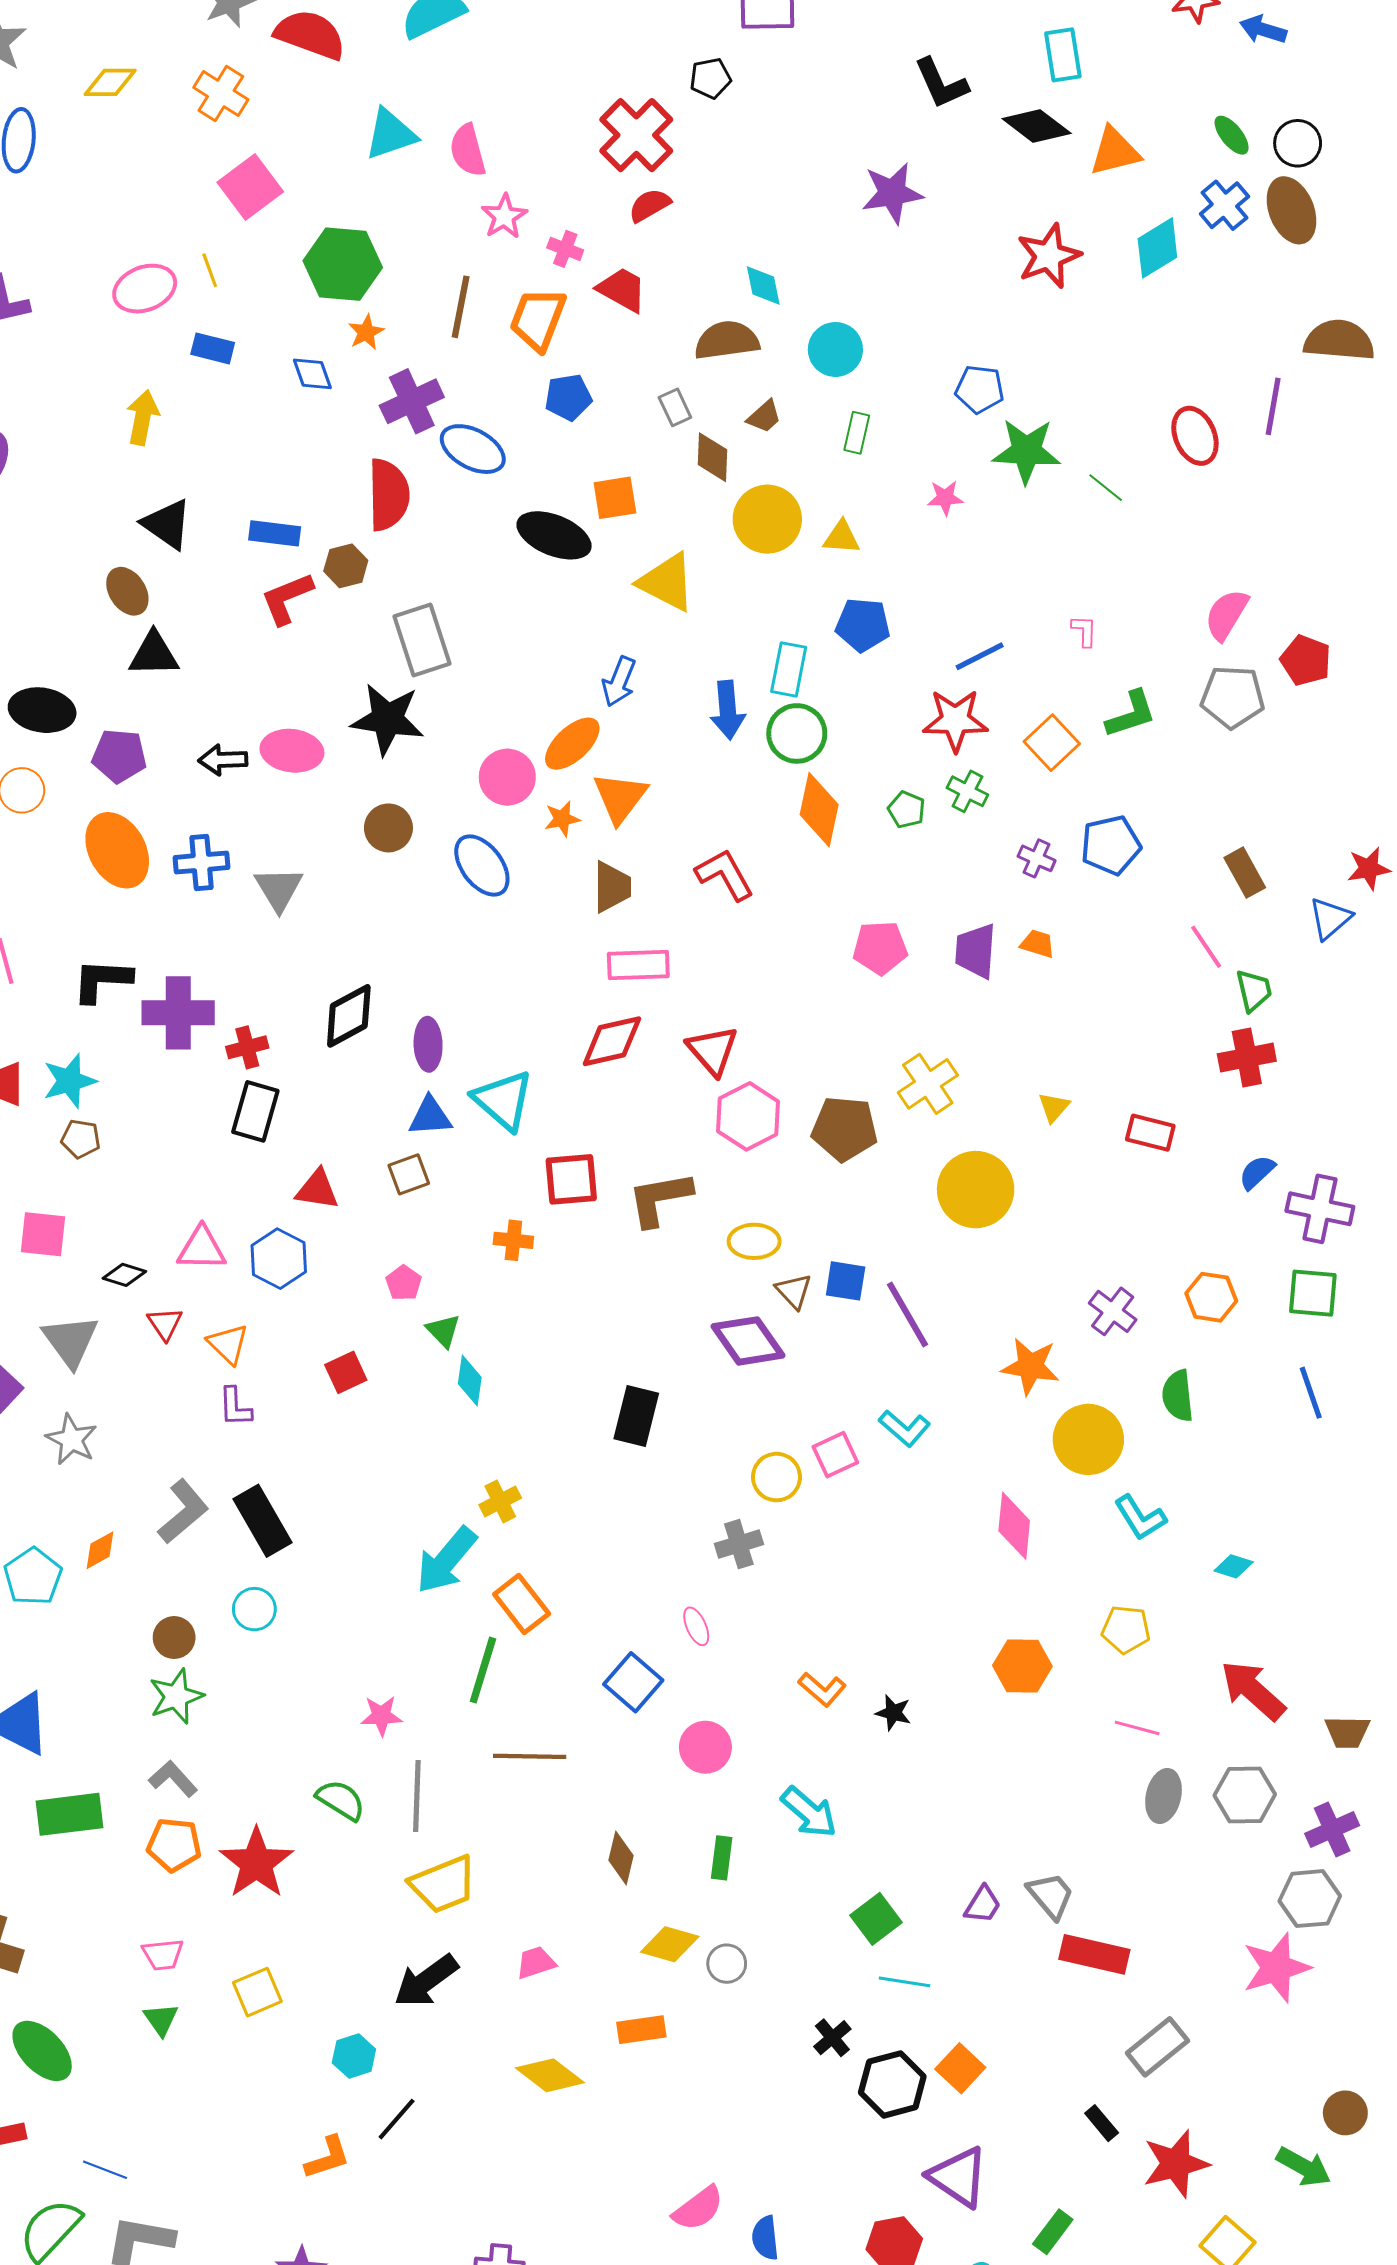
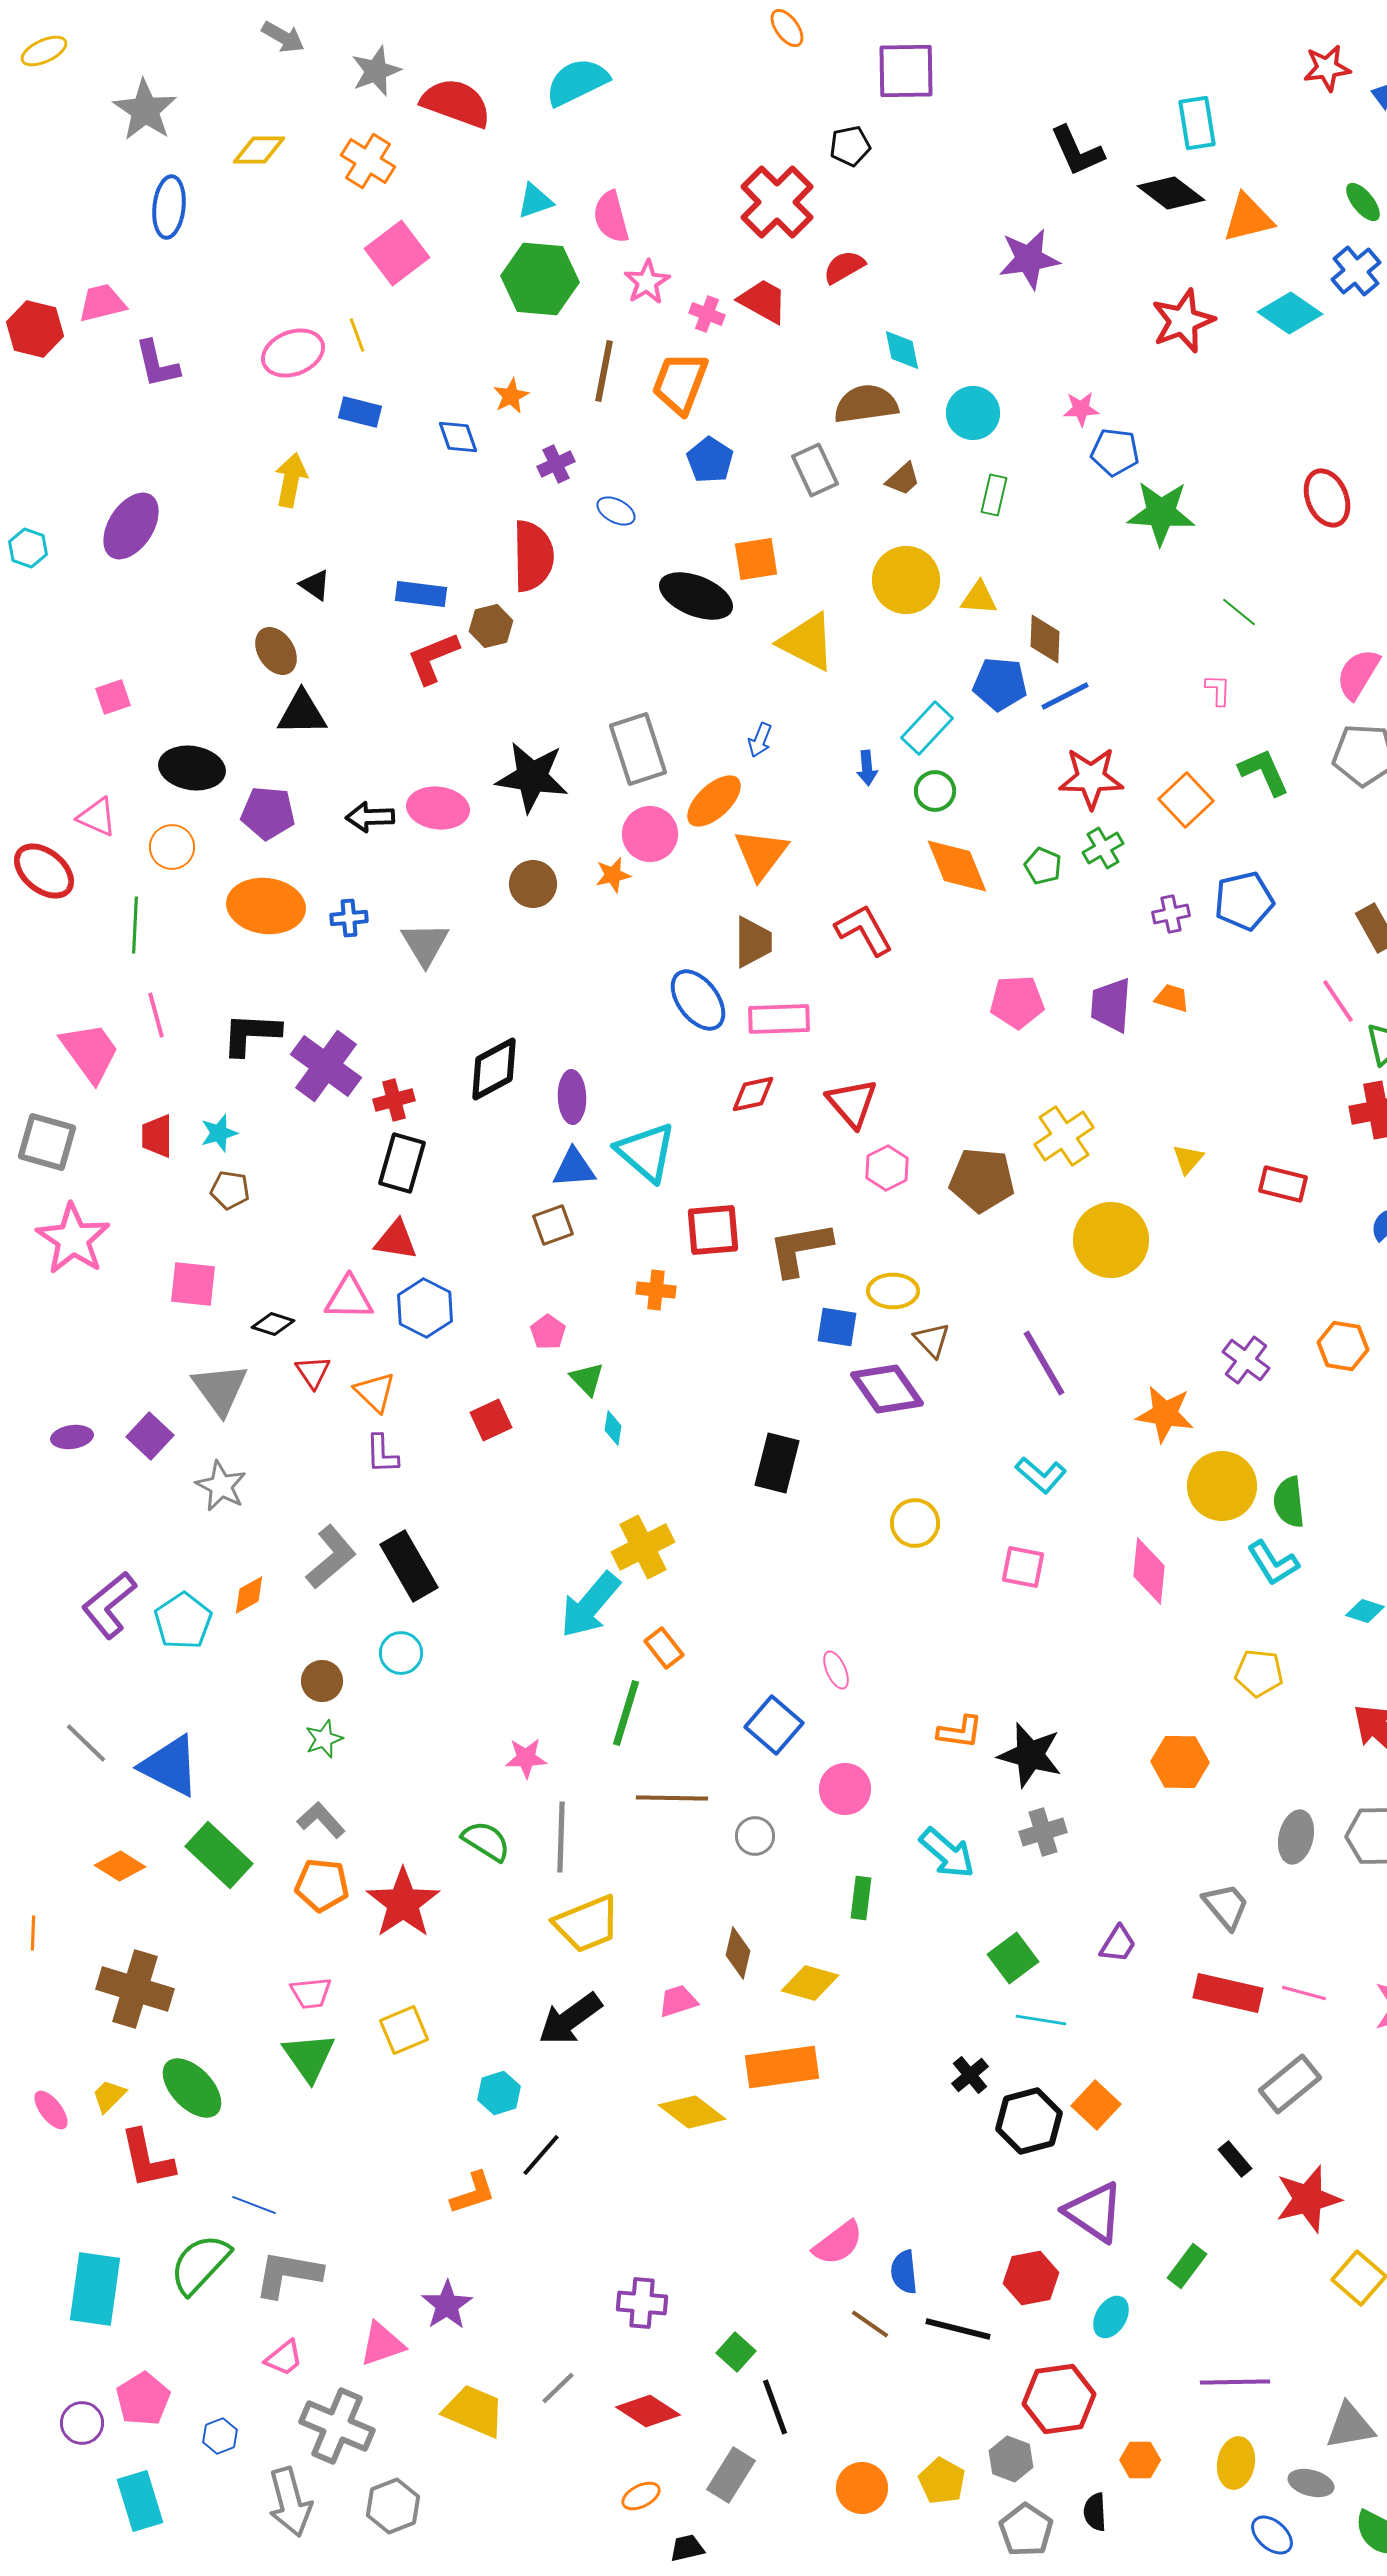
cyan triangle: (390, 134) -> (535, 201), size x0.7
red semicircle: (650, 205) -> (844, 267), moved
cyan diamond: (1157, 248) -> (1290, 313), turned 66
green hexagon: (343, 264) -> (540, 279), moved
red trapezoid: (622, 290) -> (763, 301), moved
blue pentagon: (568, 397) -> (710, 460), turned -30
purple cross: (412, 401) -> (556, 464), size x0.6
gray rectangle: (675, 407) -> (815, 470), size x1.4
blue ellipse: (473, 449) -> (616, 511), size x0.6
brown diamond: (712, 457) -> (1045, 639), moved
green line: (1106, 488) -> (1239, 612), moved
pink star: (945, 498) -> (1081, 409), moved
black triangle: (167, 524) -> (315, 585), size x0.6
gray rectangle: (422, 640) -> (638, 749), moved
blue line: (980, 656) -> (1065, 696), moved
cyan rectangle: (789, 669) -> (927, 728), turned 32
blue arrow: (619, 682) -> (760, 740), size x0.7
blue arrow: (728, 710) -> (867, 768), size x0.6
green L-shape: (1131, 714) -> (1264, 772), turned -96
green circle: (797, 733) -> (935, 791), size x0.7
green cross: (967, 791) -> (1103, 848), turned 33
orange diamond: (819, 810) -> (957, 866), turned -34
orange star: (562, 819) -> (613, 875), moved
orange ellipse: (117, 850) -> (266, 906), turned -54
purple cross: (1037, 858) -> (1171, 914), turned -36
blue cross: (202, 862) -> (349, 918), size x0.7
blue ellipse: (482, 866) -> (698, 1000), moved
purple cross: (178, 1013) -> (326, 1066), turned 36
red diamond: (612, 1041) -> (753, 1094), size x0.7
cyan star: (69, 1081) -> (219, 1133), size x0.7
pink hexagon: (748, 1116) -> (887, 1168), size x0.7
red triangle: (317, 1190) -> (396, 1240), moved
blue square: (846, 1281) -> (837, 1327), moved
cyan diamond: (470, 1381) -> (613, 1428), size x0.7
green semicircle: (1178, 1396) -> (1289, 1502), moved
pink square: (835, 1455) -> (1023, 1567), moved, turned 36
yellow cross: (500, 1501) -> (643, 1547), size x1.5
gray cross: (739, 1544) -> (1043, 1832), moved
orange rectangle: (522, 1604) -> (664, 1648), size x0.7
orange hexagon: (1022, 1666) -> (1180, 1762), moved
orange L-shape: (822, 1689) -> (960, 1732), turned -33
green star: (176, 1696) -> (324, 1739), size x0.7
black star: (893, 1713) -> (1030, 1755), size x1.8
pink line: (1137, 1728) -> (1304, 1993), moved
green rectangle: (69, 1814) -> (219, 1855), turned 50
brown diamond: (621, 1858) -> (738, 1953), moved
gray trapezoid: (1051, 1896) -> (1226, 1906), moved
gray circle: (727, 1964) -> (755, 1836), moved
green triangle: (161, 2019) -> (309, 2057), size x1.5
orange rectangle: (641, 2030) -> (782, 2067), size x1.5

